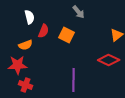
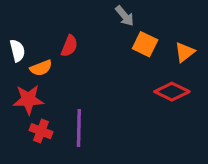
white semicircle: (30, 17) -> (17, 51), moved
orange square: (66, 35) -> (145, 44), moved
purple line: (74, 80) -> (79, 128), moved

